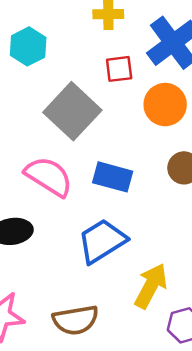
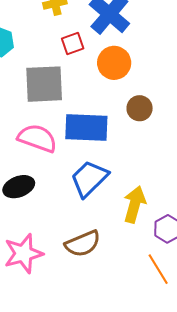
gray square: (72, 111) -> (44, 84), turned -33
blue rectangle: (113, 177) -> (86, 127), size x1.4

